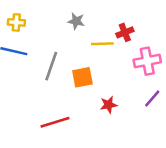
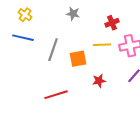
yellow cross: (16, 22) -> (25, 15), turned 32
yellow line: (102, 44) -> (102, 45), moved

